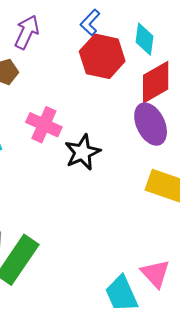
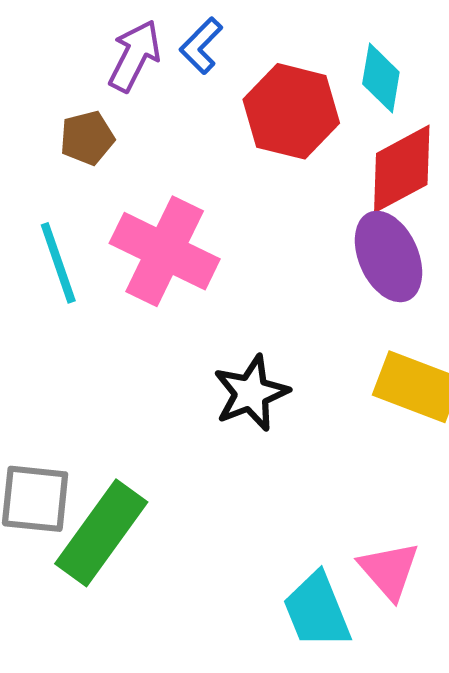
blue L-shape: (90, 22) -> (201, 46), moved
pink cross: (44, 125) -> (165, 251), size x1.4
black star: (82, 152) -> (251, 393), moved

